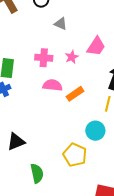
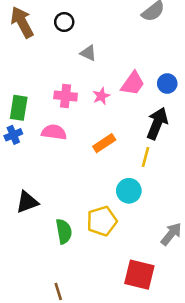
pink semicircle: (52, 85) -> (54, 132), moved
yellow pentagon: (75, 155) -> (102, 221), turned 30
green semicircle: (37, 173) -> (64, 231), moved

